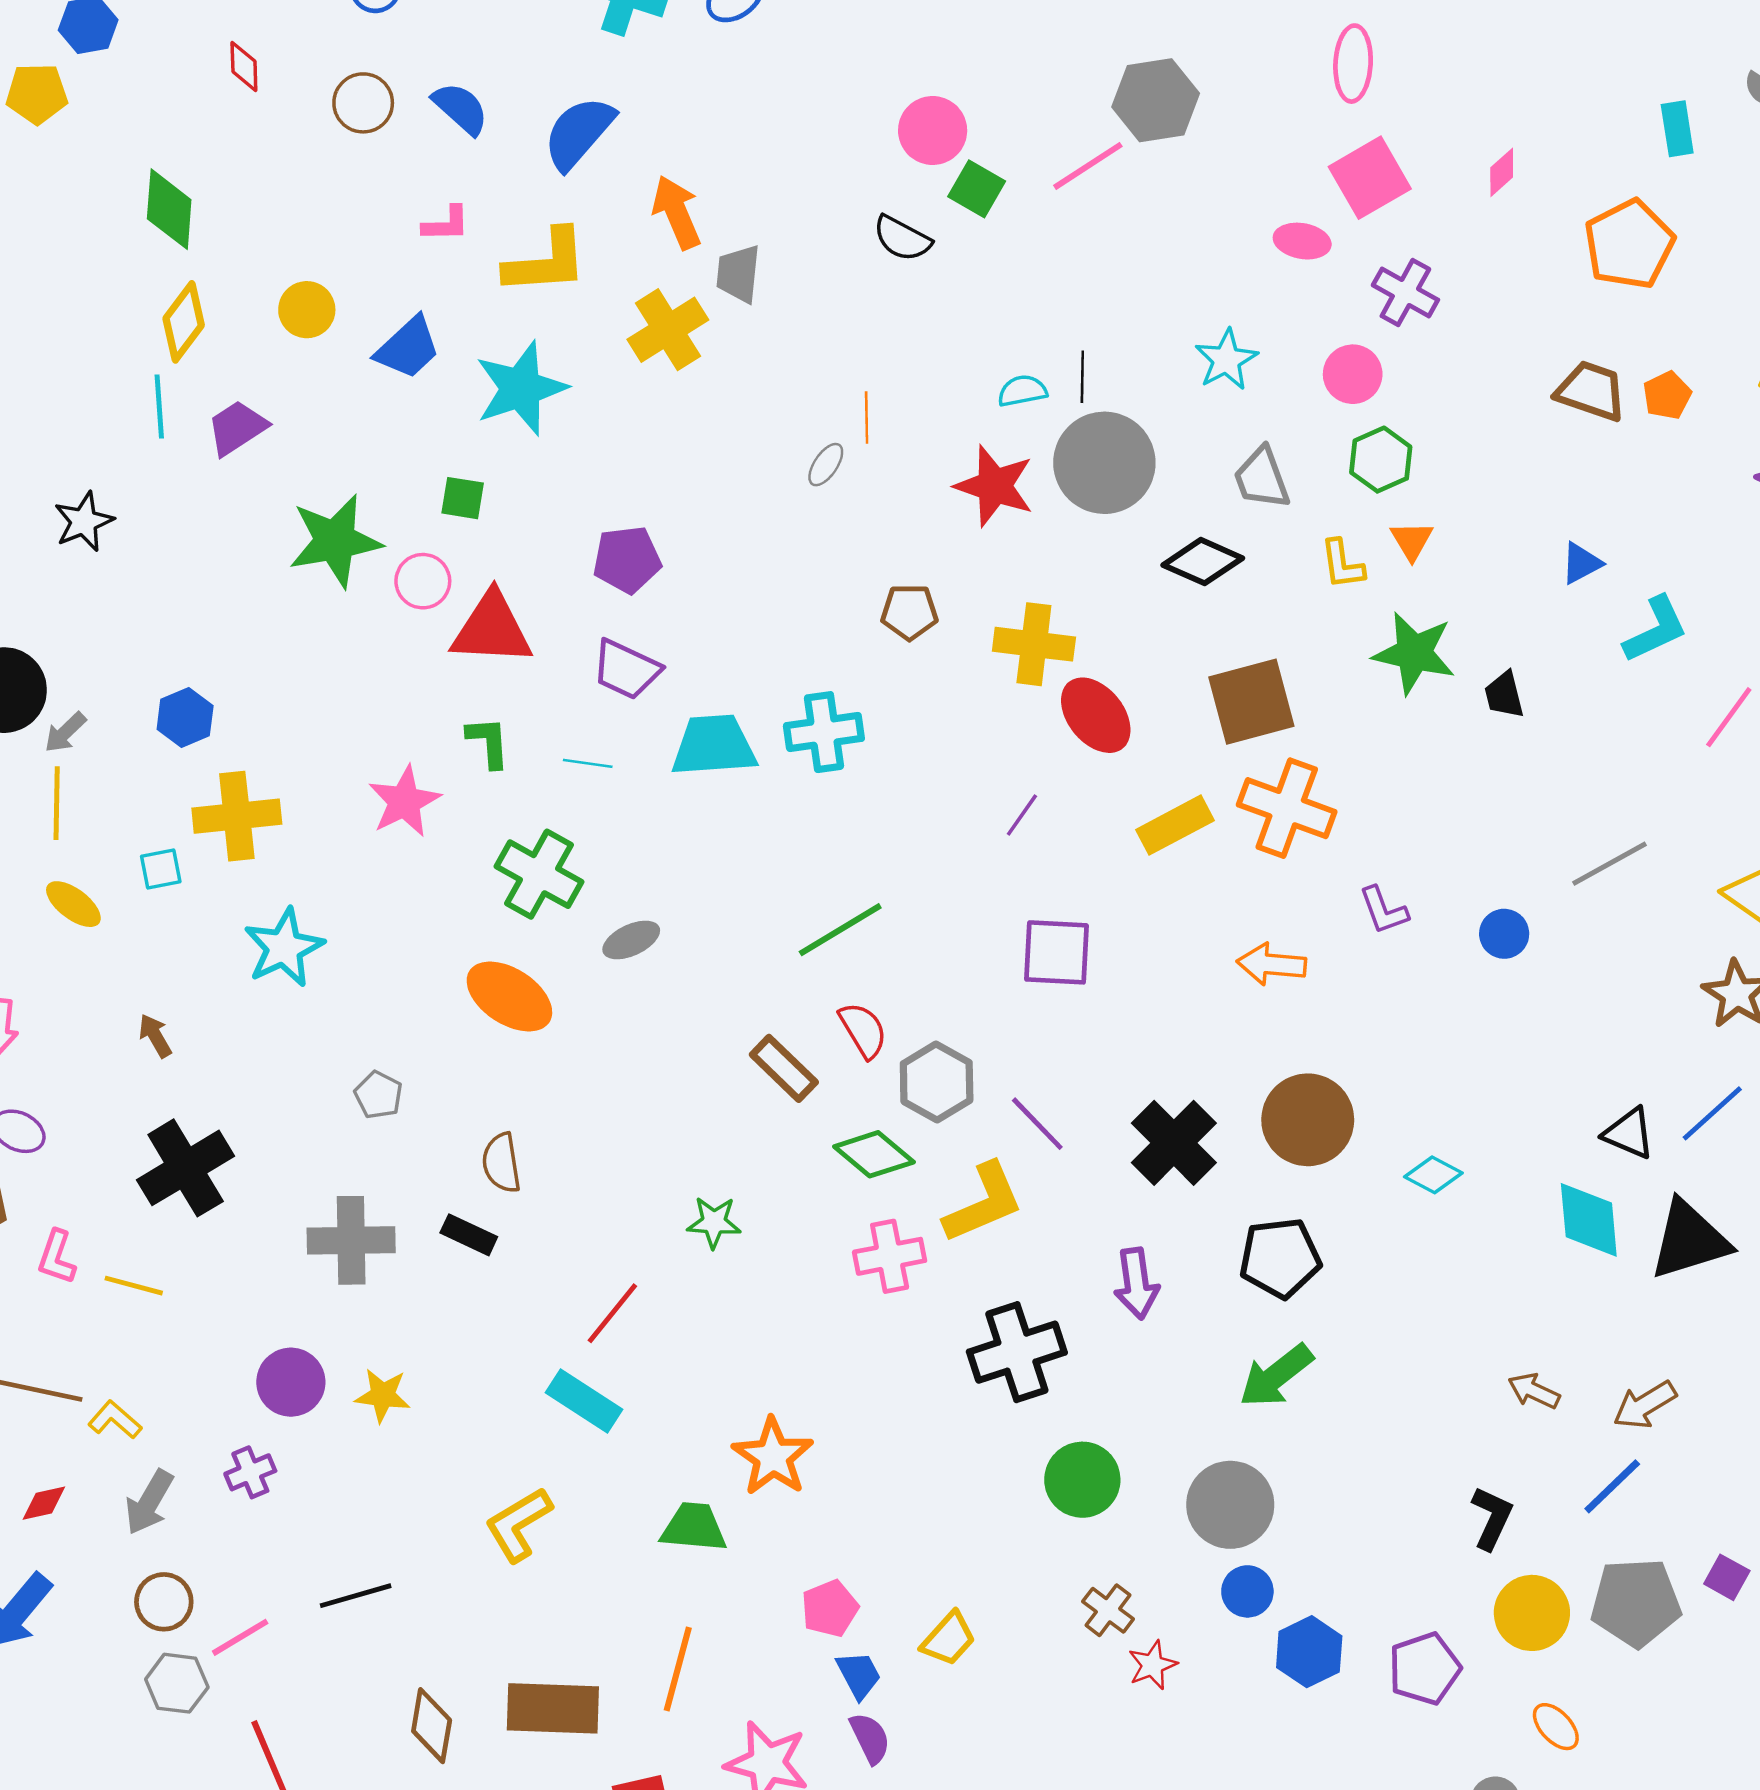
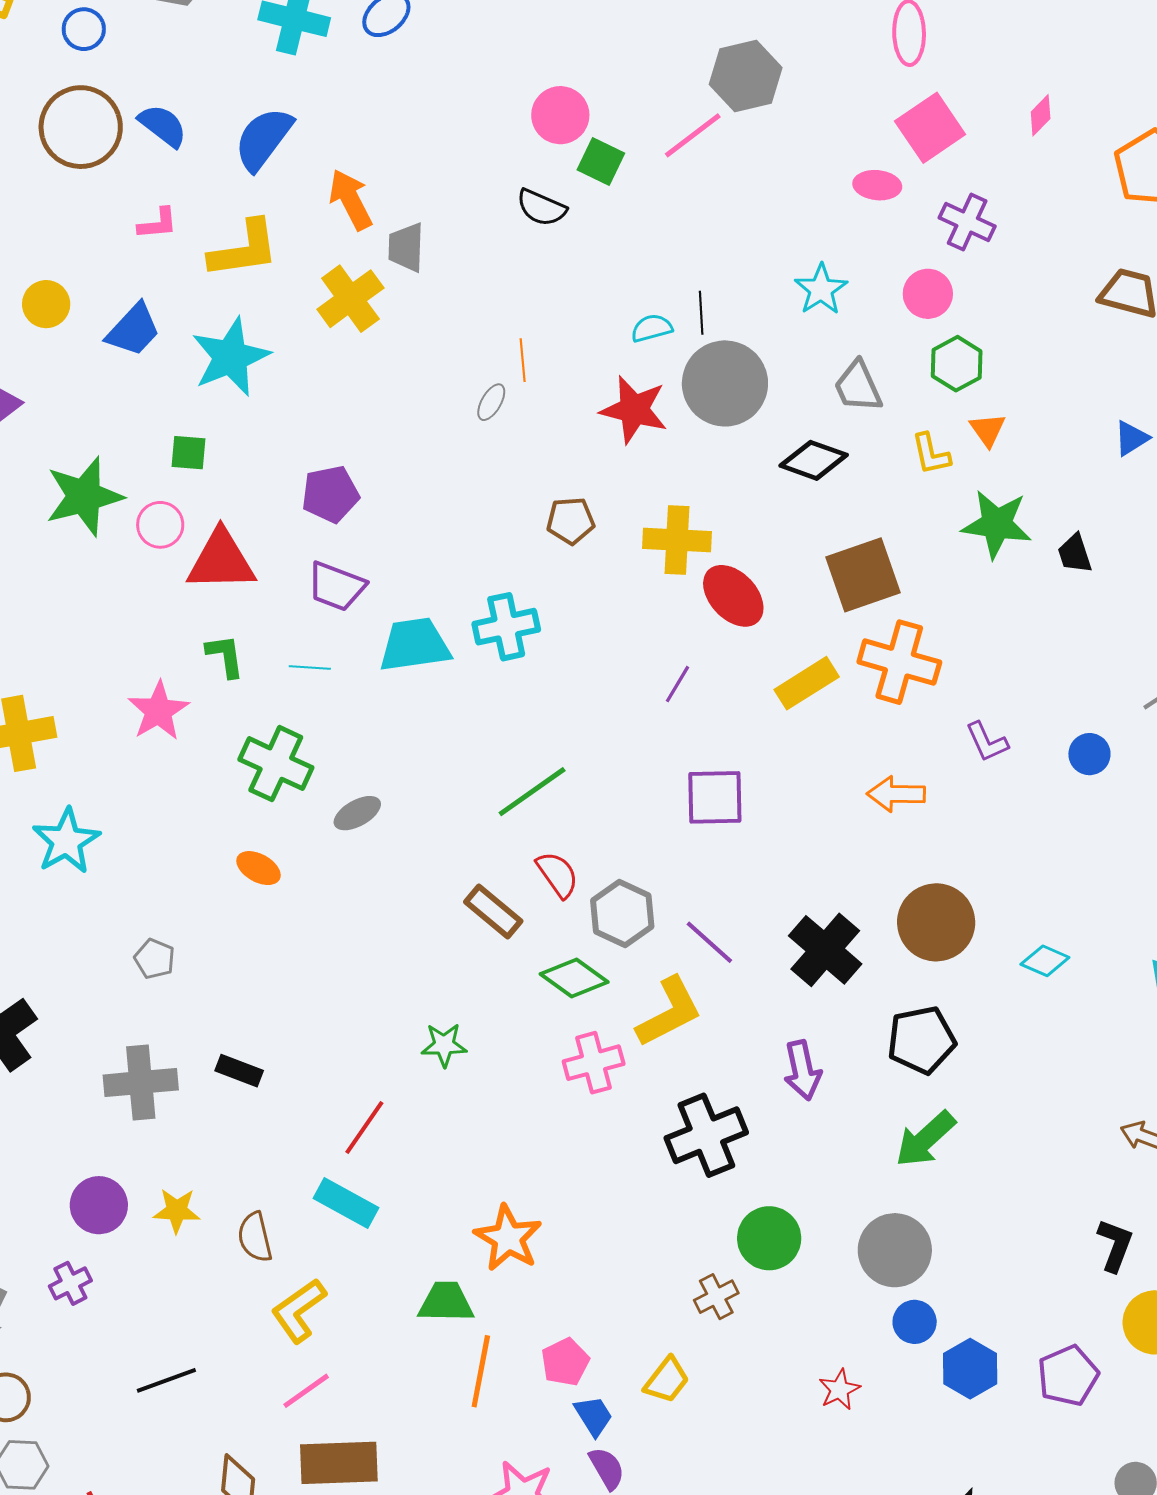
brown circle: (363, 103) -> (81, 127), size x1.6
orange ellipse: (509, 996) -> (259, 868), size x0.6
brown semicircle: (501, 1163) -> (255, 1237), moved
brown cross: (1108, 1610) -> (716, 1297), moved, turned 30
pink line: (240, 1637) -> (306, 1391), moved
orange line: (678, 1669) -> (481, 1371), moved

